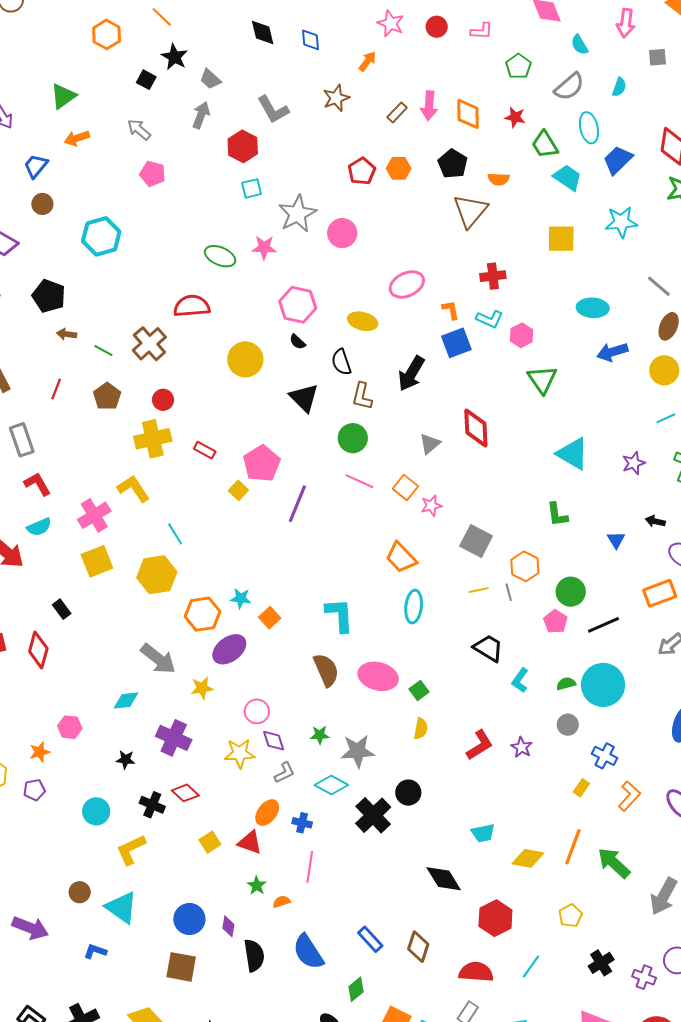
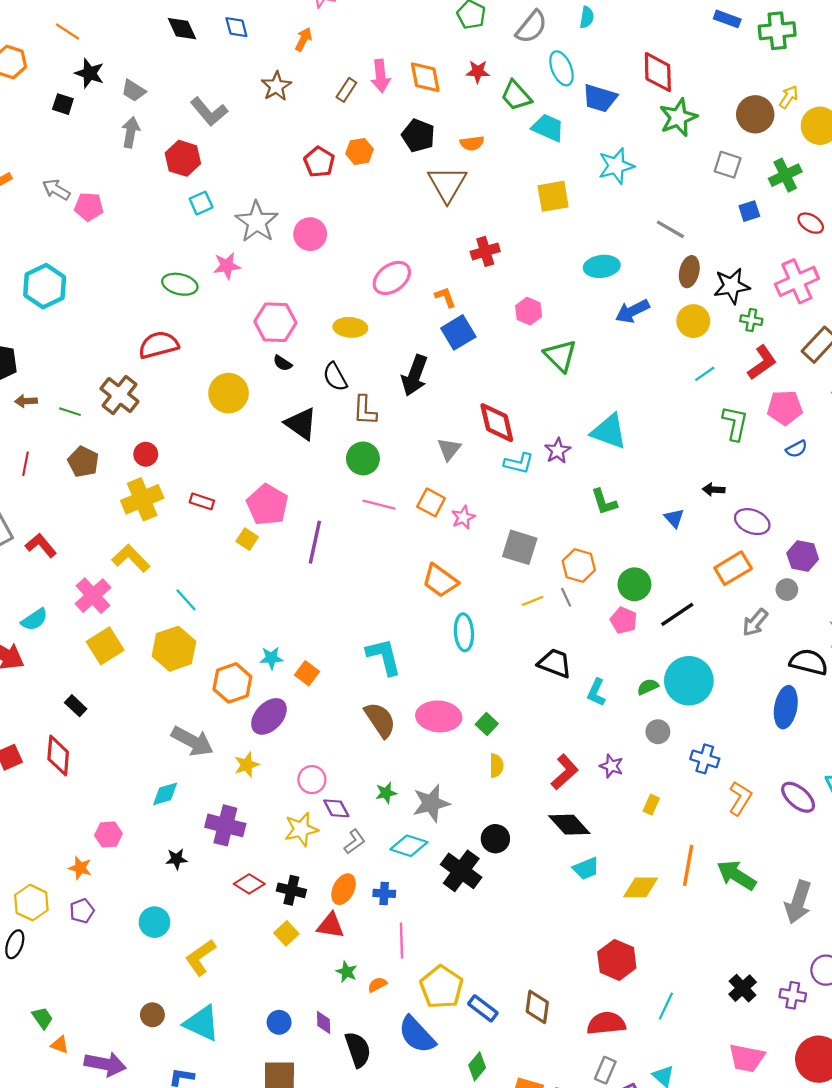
gray arrow: (139, 130) -> (56, 190), moved
blue trapezoid: (618, 160) -> (600, 98), turned -108
cyan L-shape: (490, 319) -> (519, 463), moved
purple star: (634, 463) -> (558, 451), moved
red L-shape: (37, 484) -> (41, 545), moved
orange star: (40, 752) -> (80, 868), turned -30
yellow rectangle: (581, 788) -> (651, 805), moved
black cross: (152, 805) -> (291, 890), moved
black diamond: (444, 879) -> (569, 825), moved
yellow pentagon: (570, 916) -> (442, 987), moved, size x1.6
blue circle: (189, 919) -> (279, 1022), size x0.7

